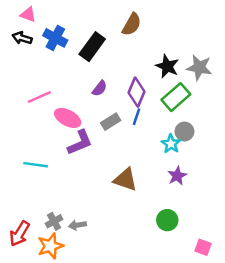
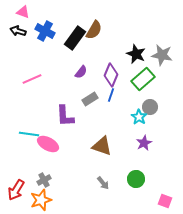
brown semicircle: (132, 24) -> (94, 30), moved
pink ellipse: (68, 118) -> (48, 144), moved
purple L-shape: (80, 143) -> (65, 116), turned 110
gray arrow: (77, 225) -> (103, 183), moved, turned -120

